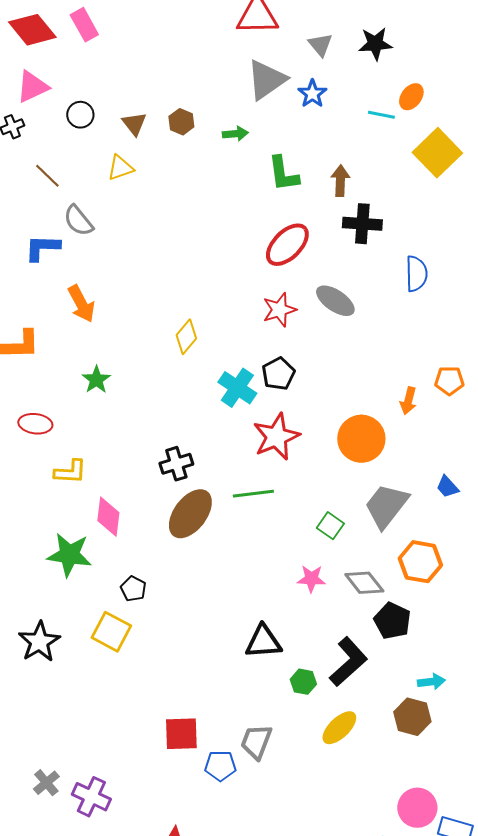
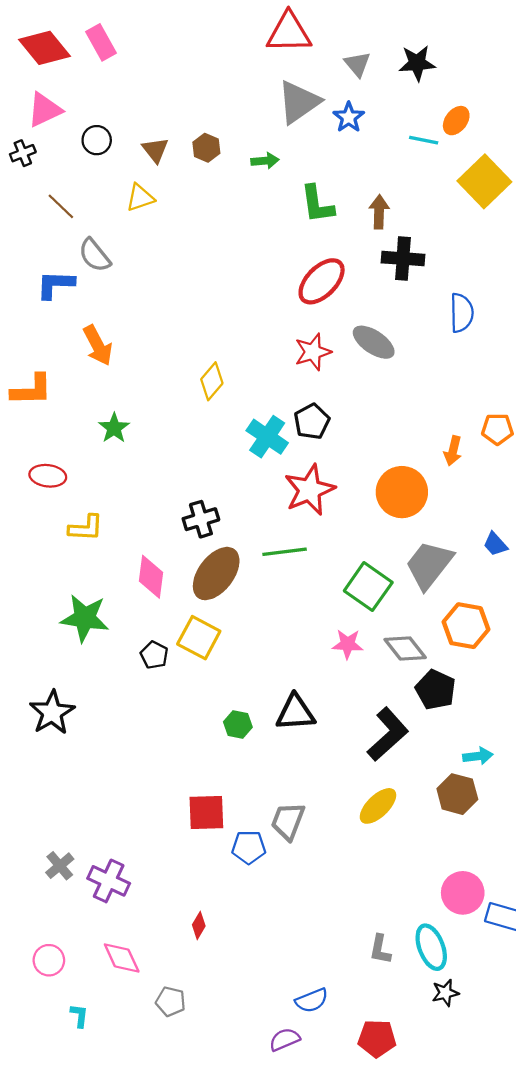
pink diamond: (108, 517) -> (151, 577), moved
green square: (330, 526) -> (368, 587), size x1.6
yellow square: (111, 632) -> (199, 638), moved
green hexagon: (303, 682) -> (238, 724), moved

